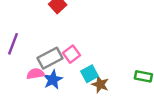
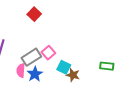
pink semicircle: (35, 74) -> (21, 70), turned -72
cyan square: (89, 74) -> (64, 67), turned -32

